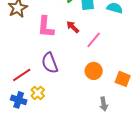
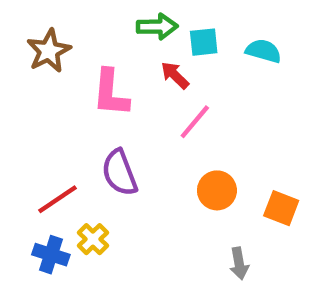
red arrow: (73, 27) -> (175, 75), moved
pink line: (94, 40) -> (195, 122), moved

